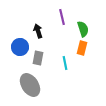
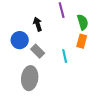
gray rectangle: (38, 58) -> (38, 51), turned -56
gray ellipse: (30, 85) -> (30, 78), turned 40

